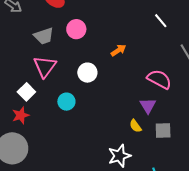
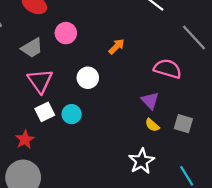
white square: (26, 92) -> (45, 112), moved, turned 30
purple triangle: (148, 106) -> (150, 101), moved
gray square: (163, 131) -> (183, 124), turned 30

